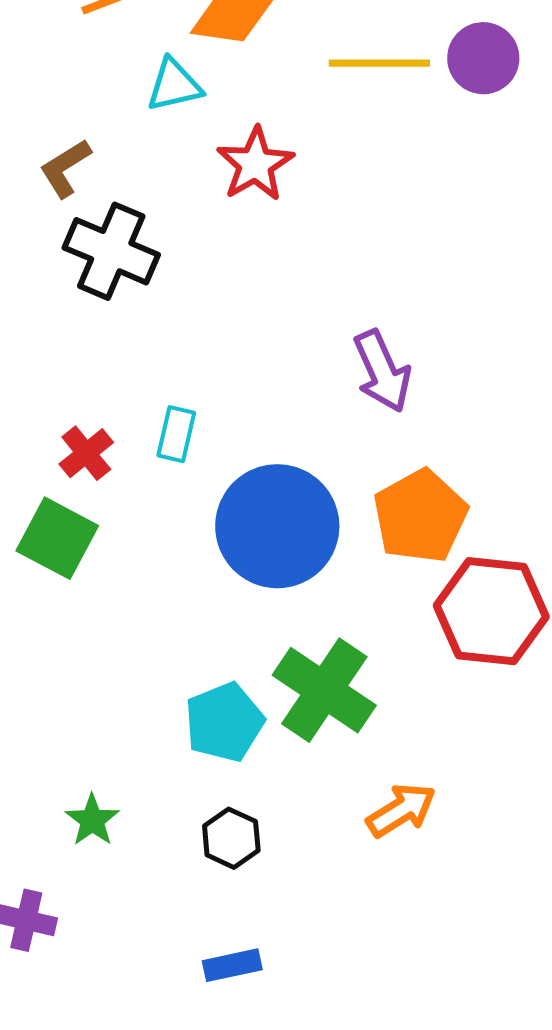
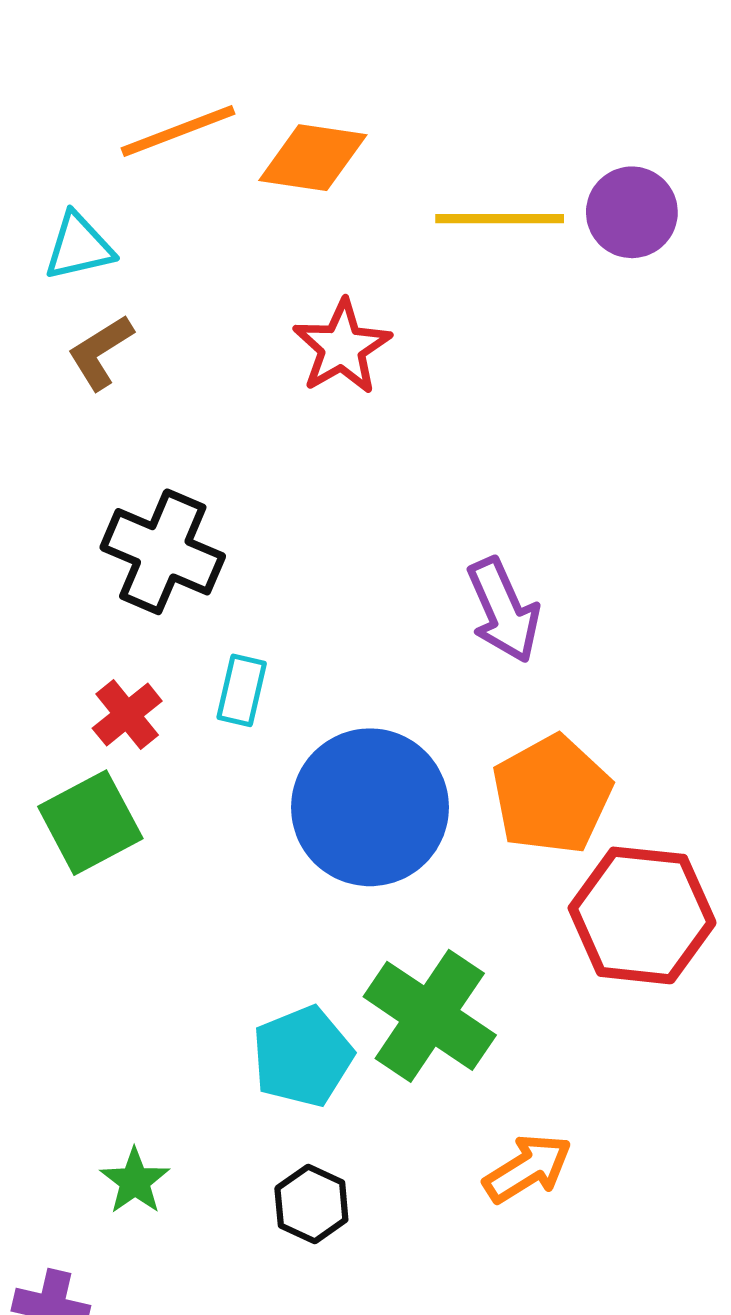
cyan triangle: (174, 85) -> (79, 247), moved
black cross: (111, 251) -> (163, 552), moved
green square: (57, 538) -> (90, 823), turned 34

